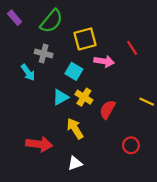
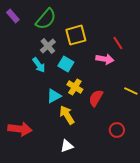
gray cross: (44, 54) -> (48, 46), moved, turned 35
pink arrow: (104, 61) -> (105, 59), moved
cyan arrow: (28, 73) -> (39, 65), moved
cyan triangle: (60, 97) -> (54, 96), moved
red arrow: (39, 144) -> (20, 129), moved

